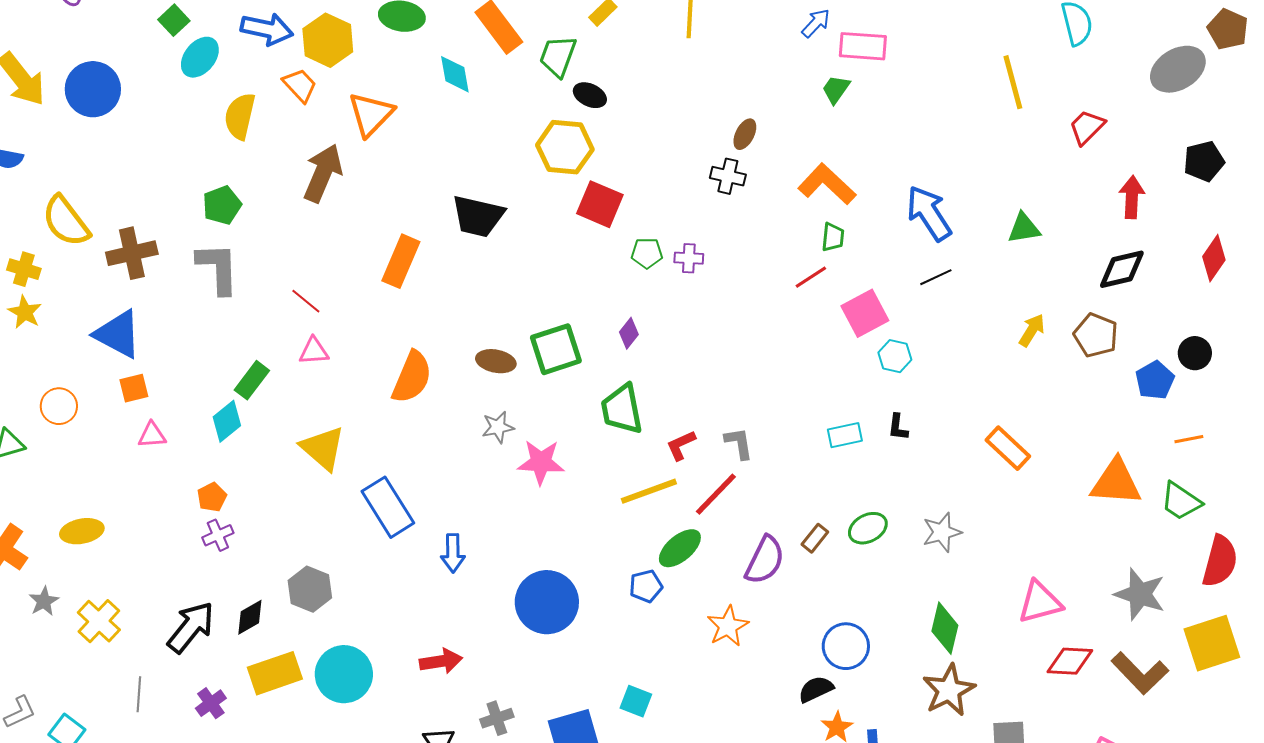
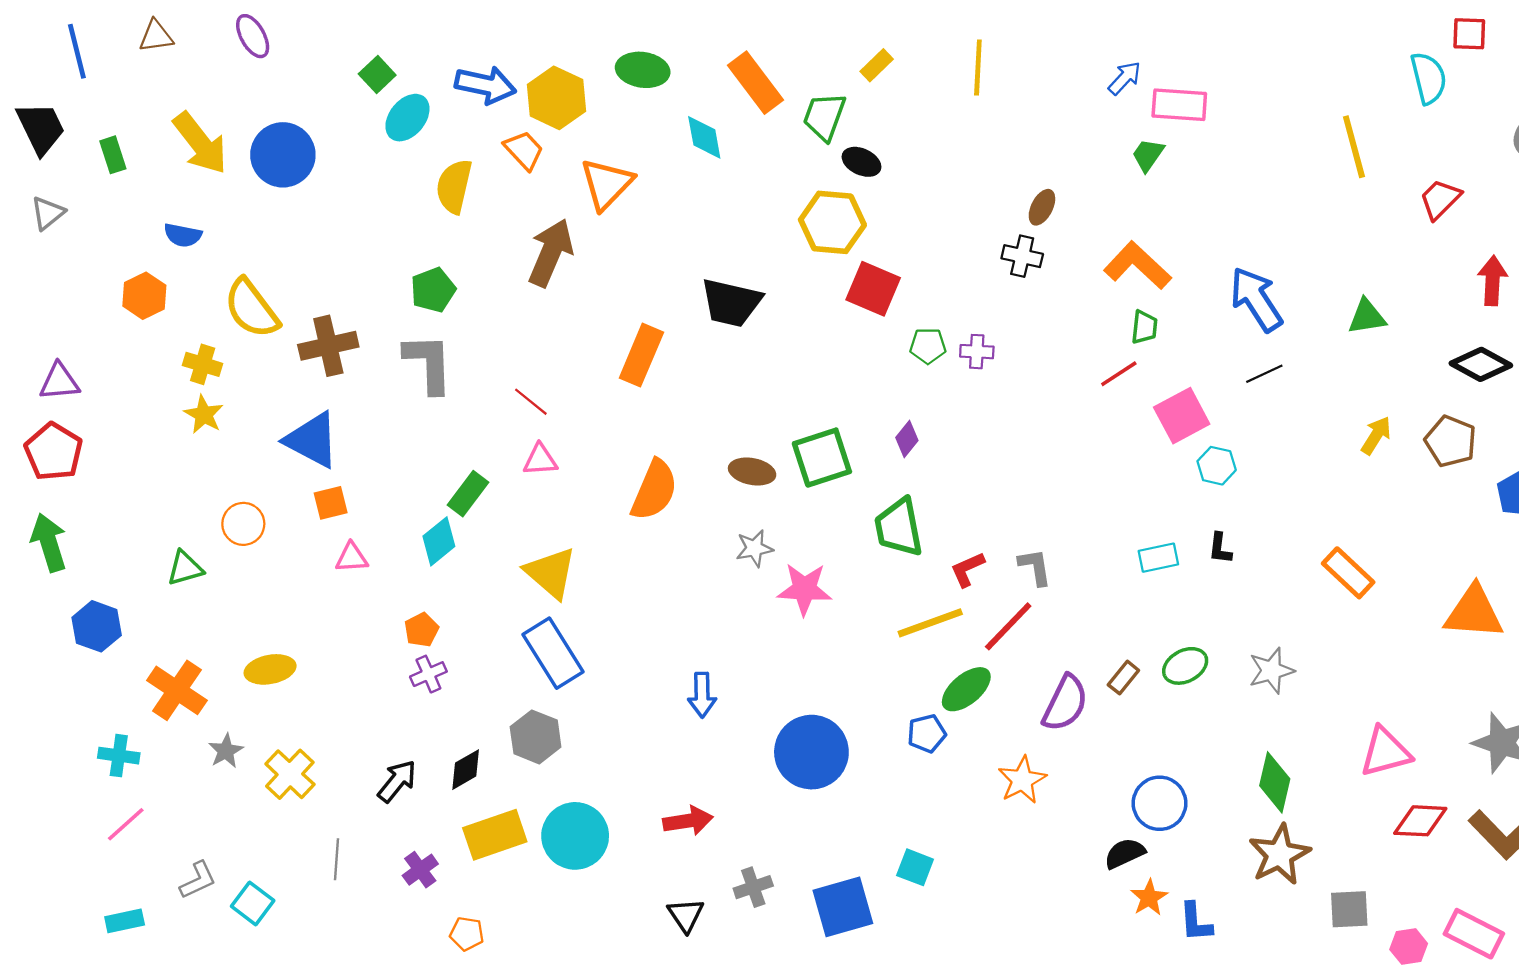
black diamond: (1122, 269) -> (1481, 364), turned 42
blue rectangle: (388, 507) -> (553, 653), moved
black arrow: (191, 627) -> (397, 781), size x0.7

